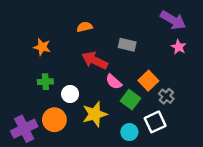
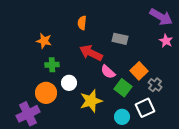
orange semicircle: (85, 27) -> (82, 23), turned -72
green cross: (45, 82) -> (52, 65), moved
orange circle: (54, 120) -> (46, 93), moved

